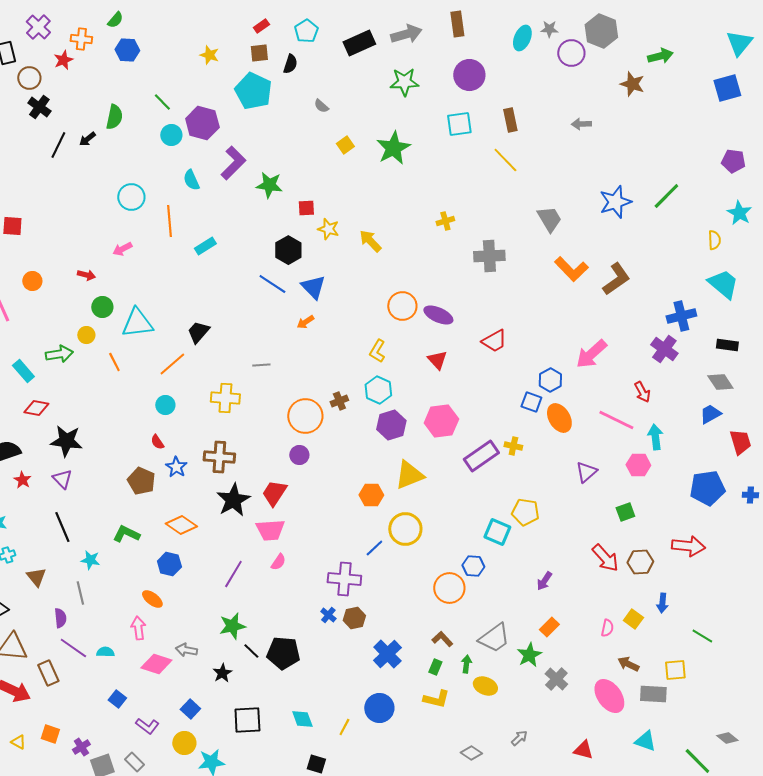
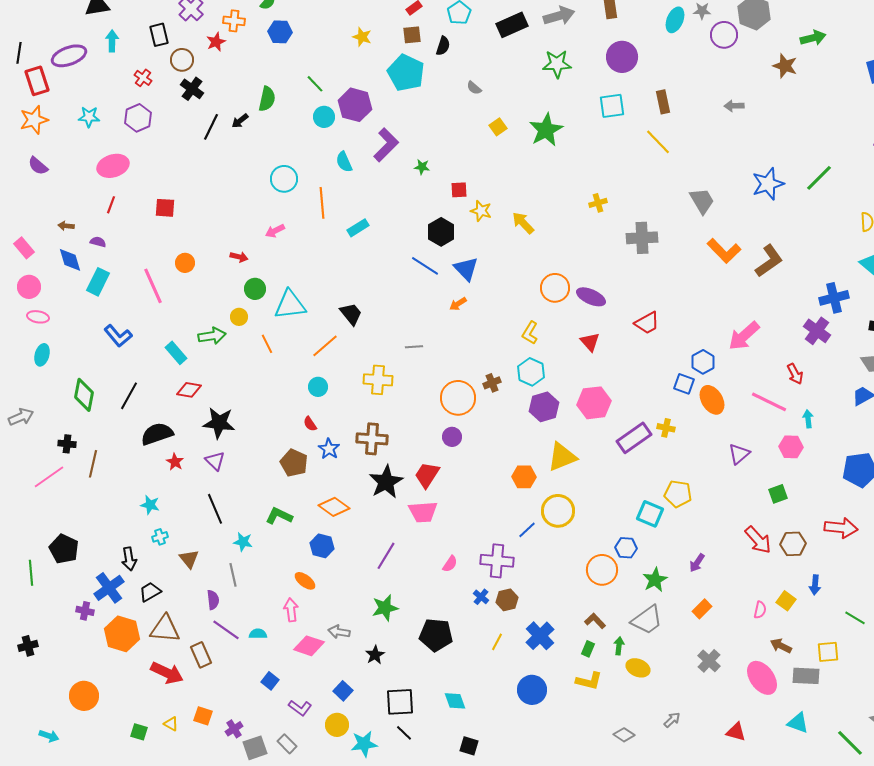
green star: (269, 185) -> (422, 167), size x0.6
black trapezoid: (198, 332) -> (351, 314), turned 100
cyan arrow: (655, 437) -> (808, 419), size x0.7
pink semicircle: (278, 562) -> (450, 564), moved
black line: (251, 651) -> (404, 733), moved
green star: (529, 655) -> (655, 580), moved
yellow line: (344, 727) -> (497, 642), moved

